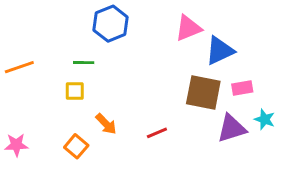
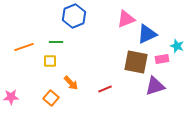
orange line: (19, 67) -> (24, 47), moved
cyan star: (265, 119) -> (177, 46), moved

